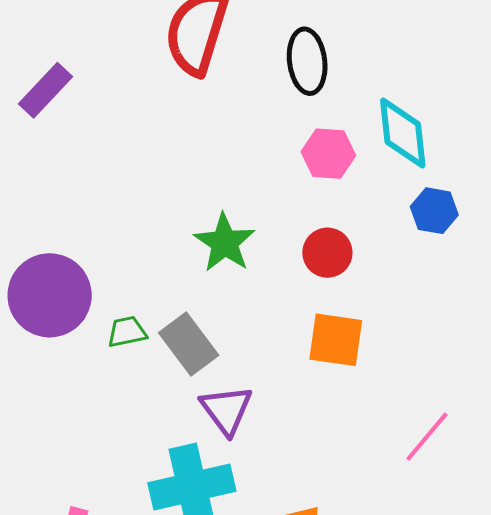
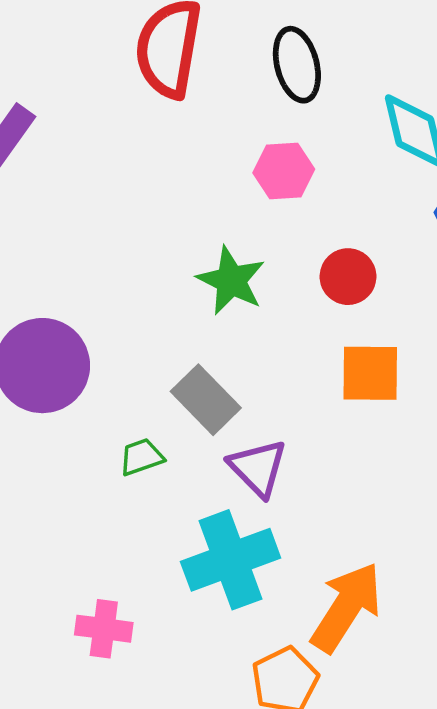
pink hexagon: (328, 154) -> (284, 171), moved
green trapezoid: (127, 332) -> (141, 457), moved

